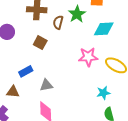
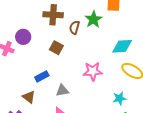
cyan diamond: (104, 29) -> (122, 46), moved
pink star: (88, 57) -> (93, 71), moved
brown triangle: (13, 92) -> (29, 97), turned 32

